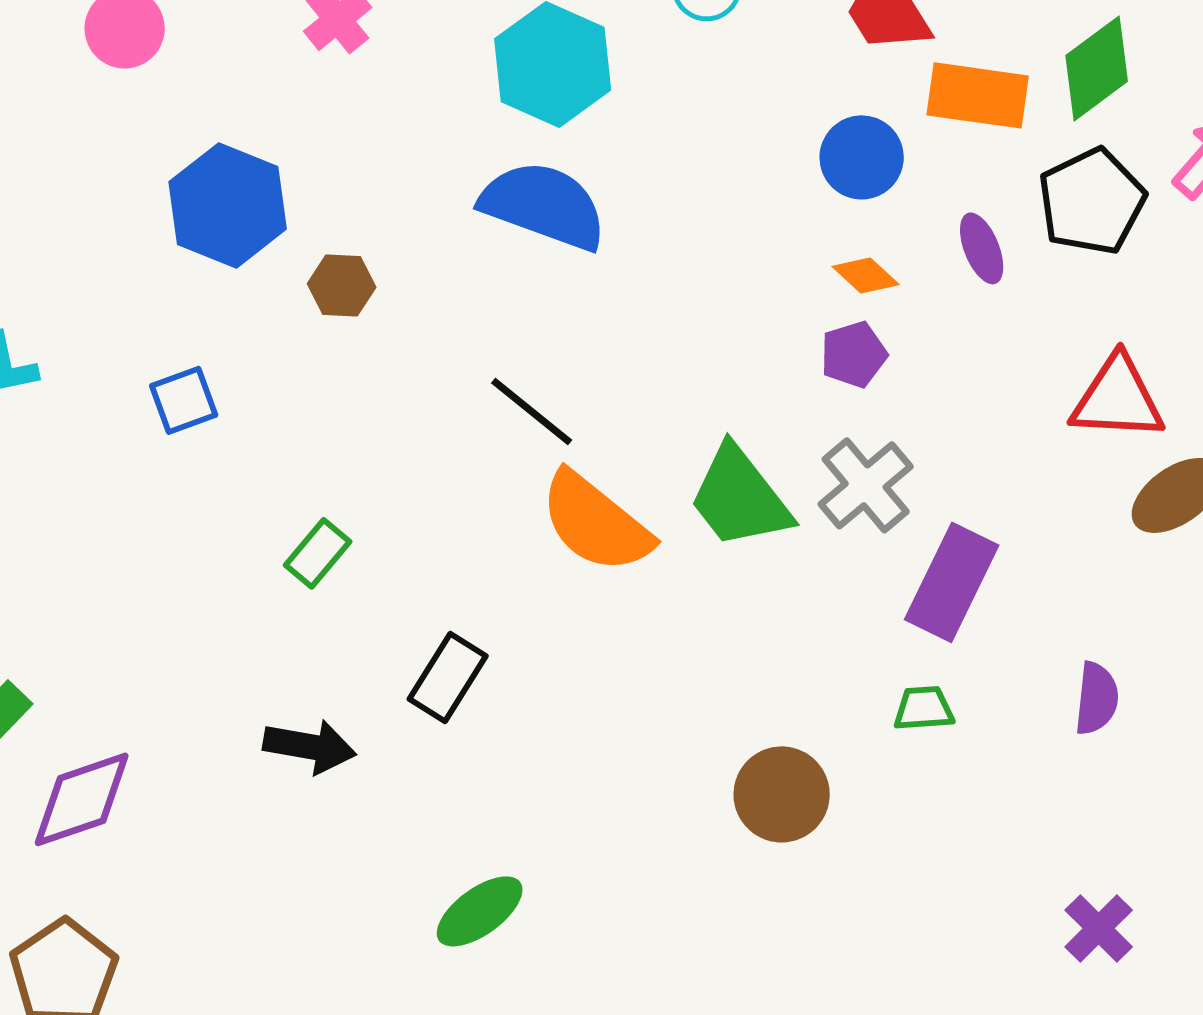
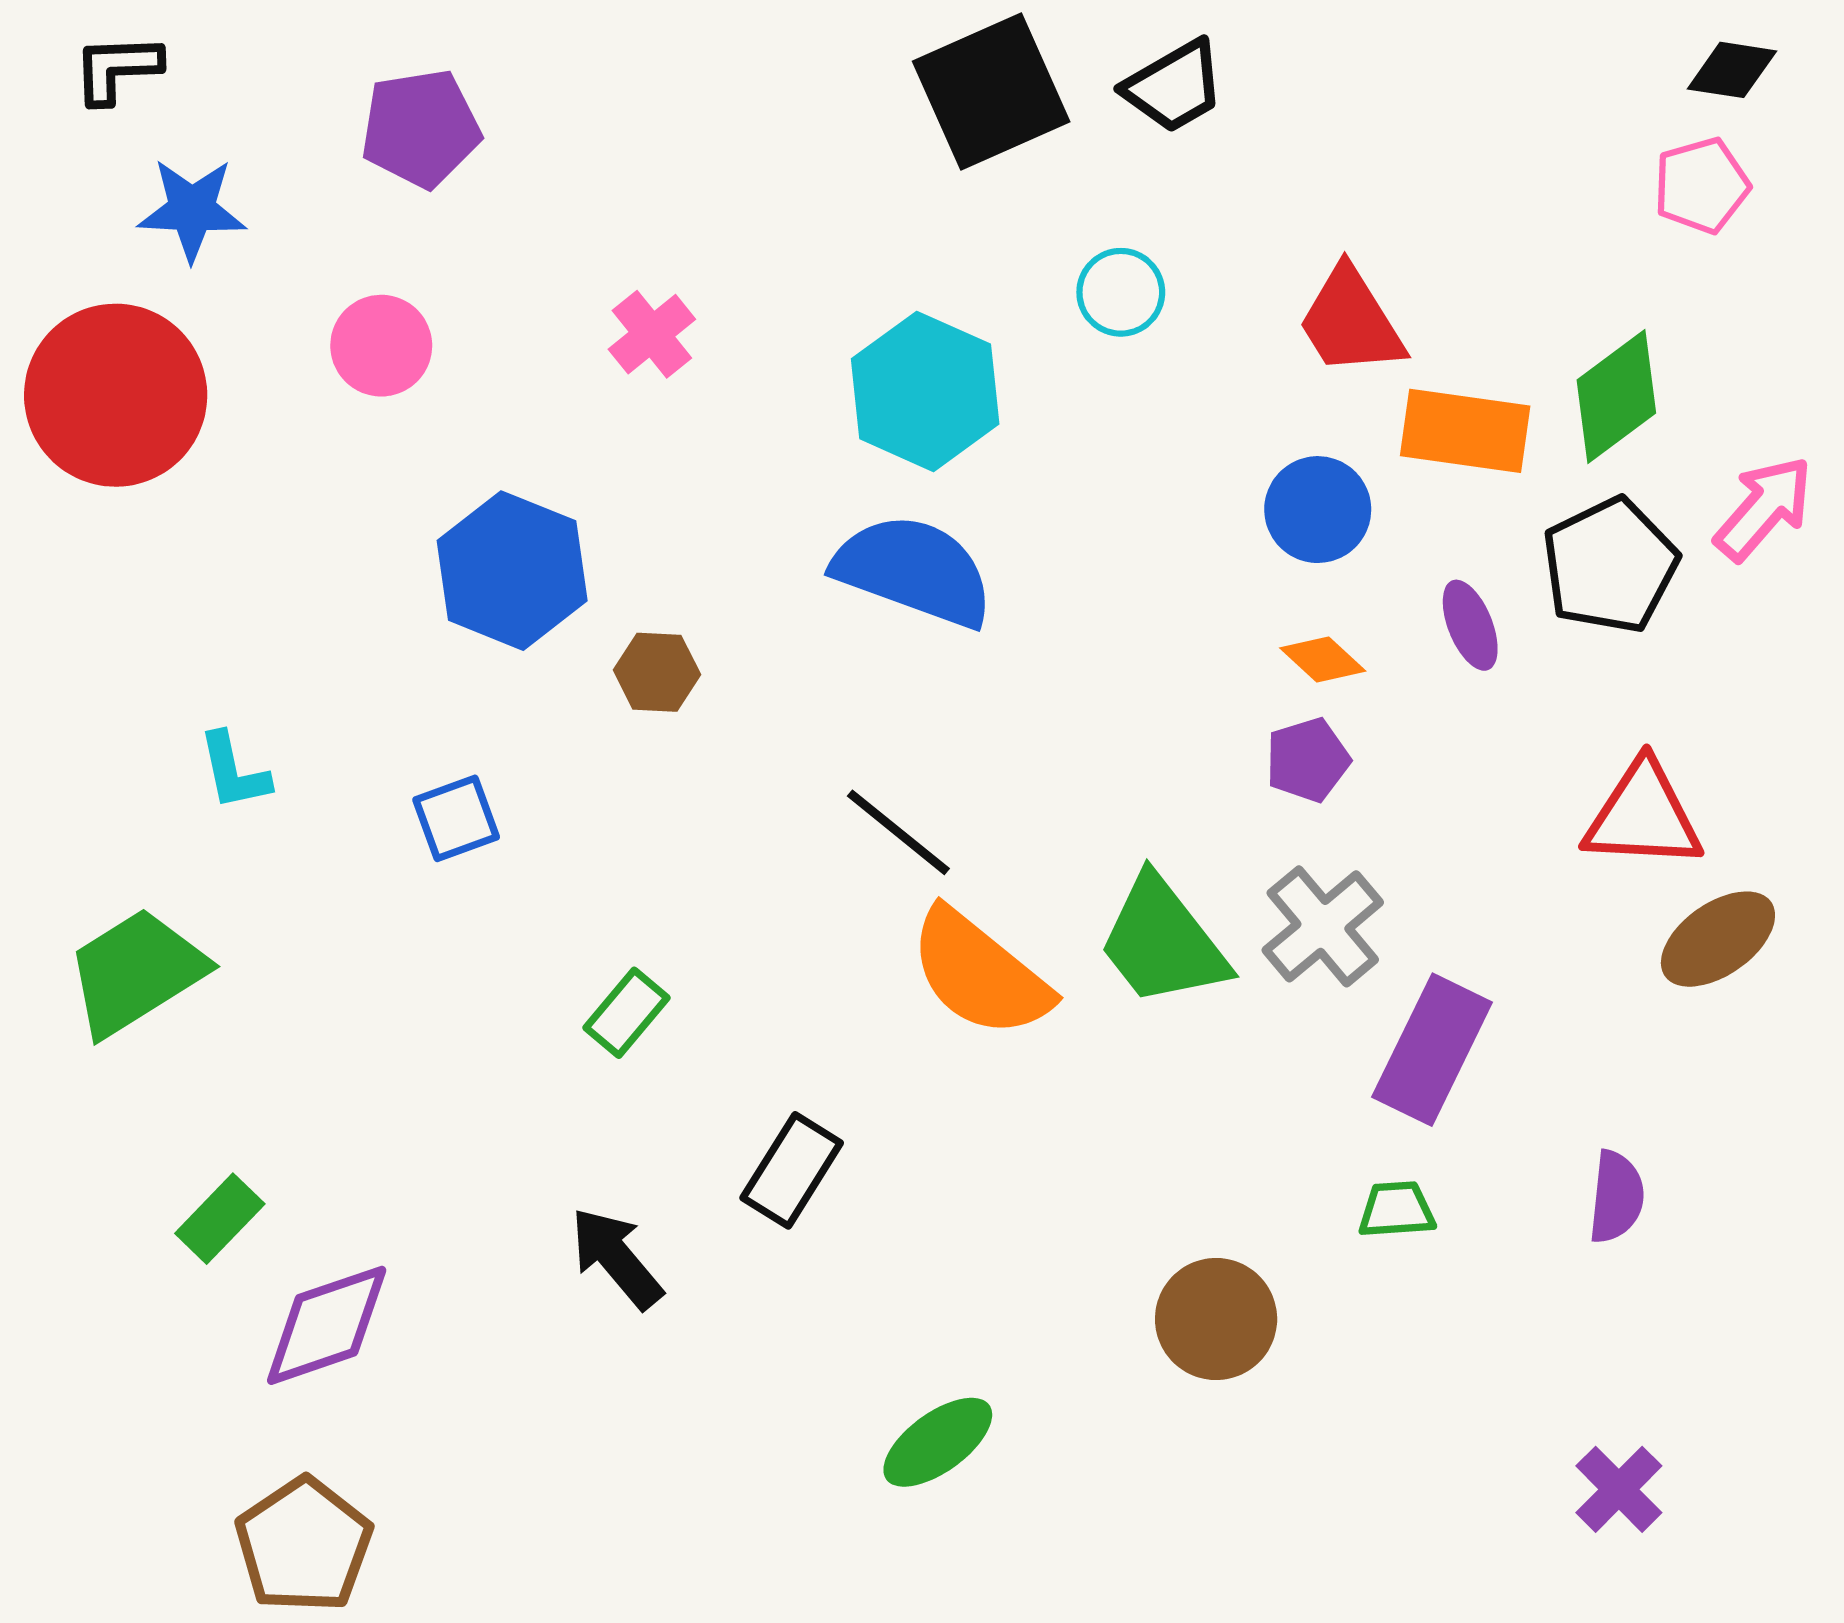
black arrow: (310, 746) -> (616, 1258), turned -140
green ellipse: (480, 911) -> (938, 1442), moved

